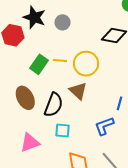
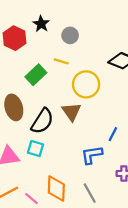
black star: (34, 17) -> (41, 24), size x0.7
yellow line: (60, 61) -> (61, 61), moved
cyan square: (62, 130) -> (35, 149), moved

